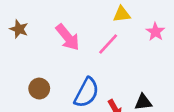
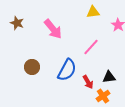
pink line: (108, 44) -> (91, 47), moved

